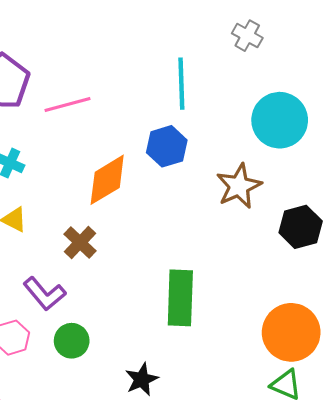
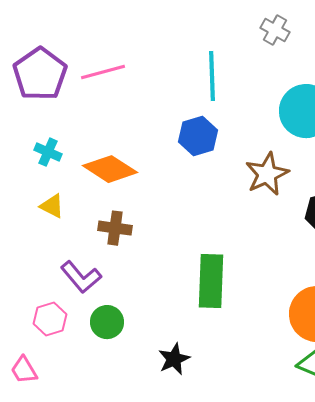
pink line: (67, 105) -> (103, 72), moved
orange diamond: (107, 180) -> (110, 169), moved, turned 64
brown cross: (80, 242) -> (115, 228), turned -36

